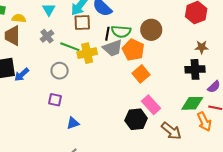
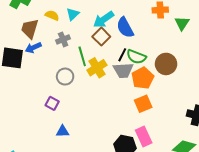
yellow semicircle: (19, 18) -> (52, 15), moved
brown square: (82, 22) -> (101, 37), turned 30
green line: (70, 47) -> (82, 56), turned 36
yellow cross: (87, 53) -> (97, 68), turned -36
blue arrow: (22, 75) -> (33, 48), moved

